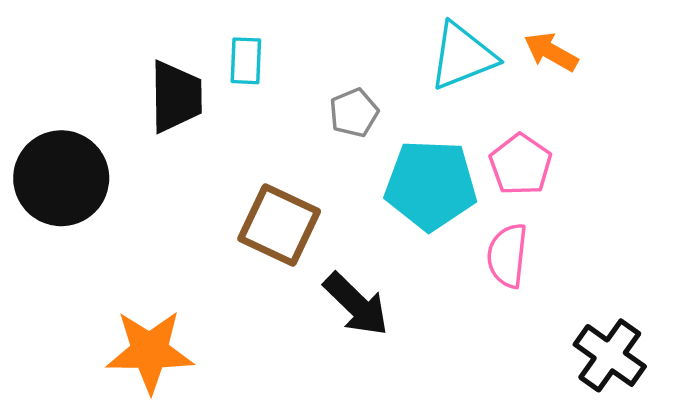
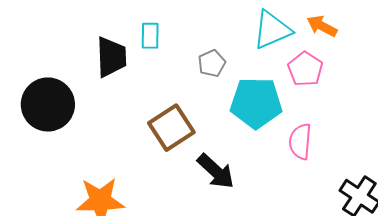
pink pentagon: (521, 165) -> (305, 69), moved
brown square: (279, 225) -> (171, 128), turned 33

